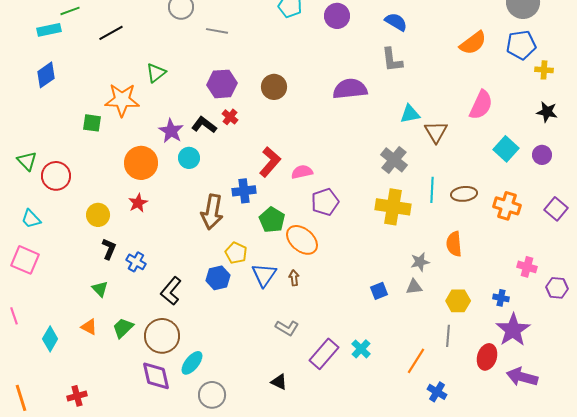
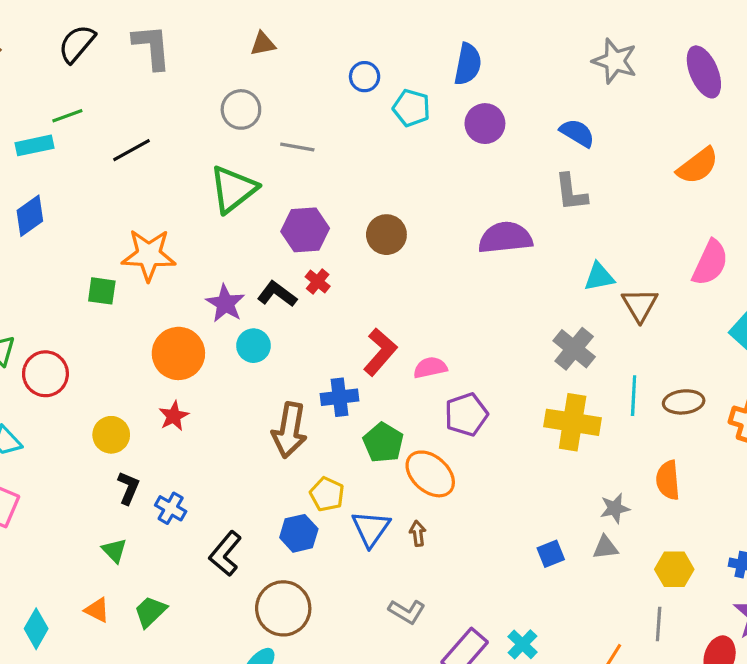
green triangle: (156, 73) -> (233, 189), moved, size x1.6
brown circle: (162, 336) -> (283, 608), moved

